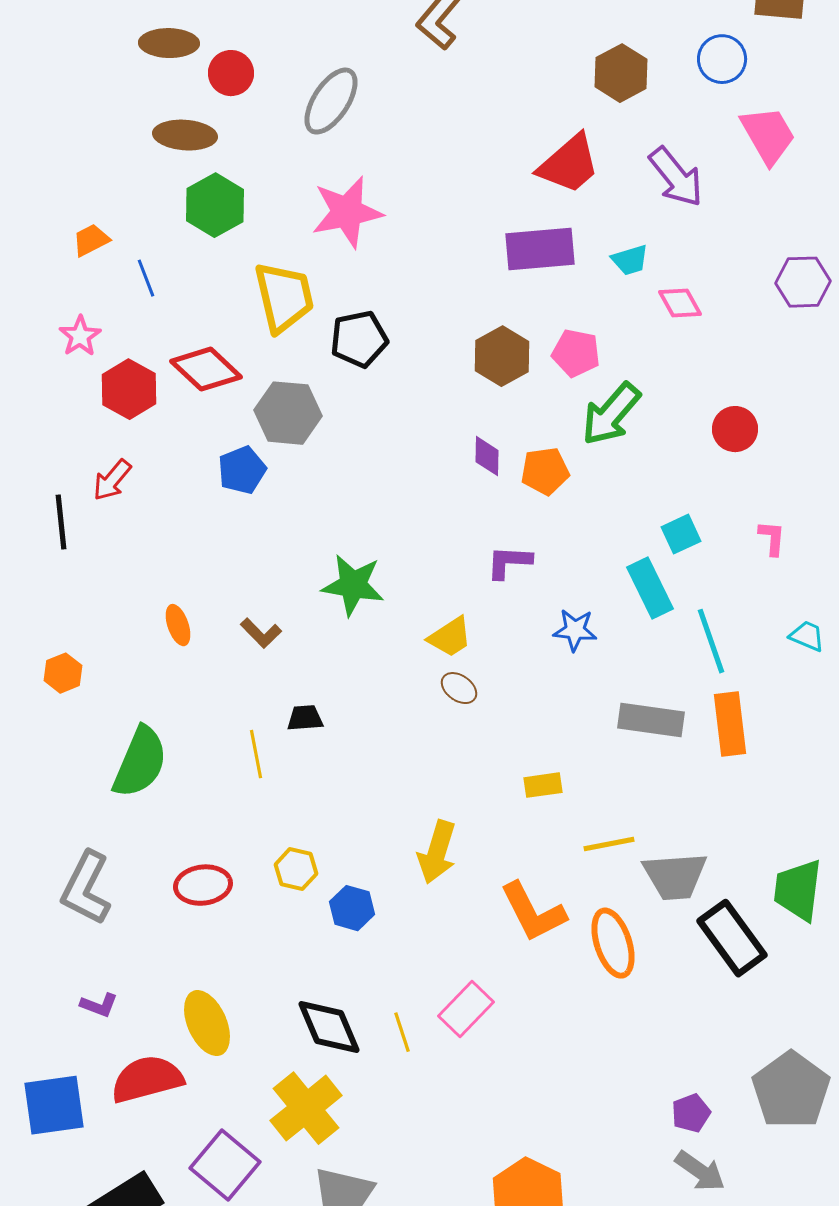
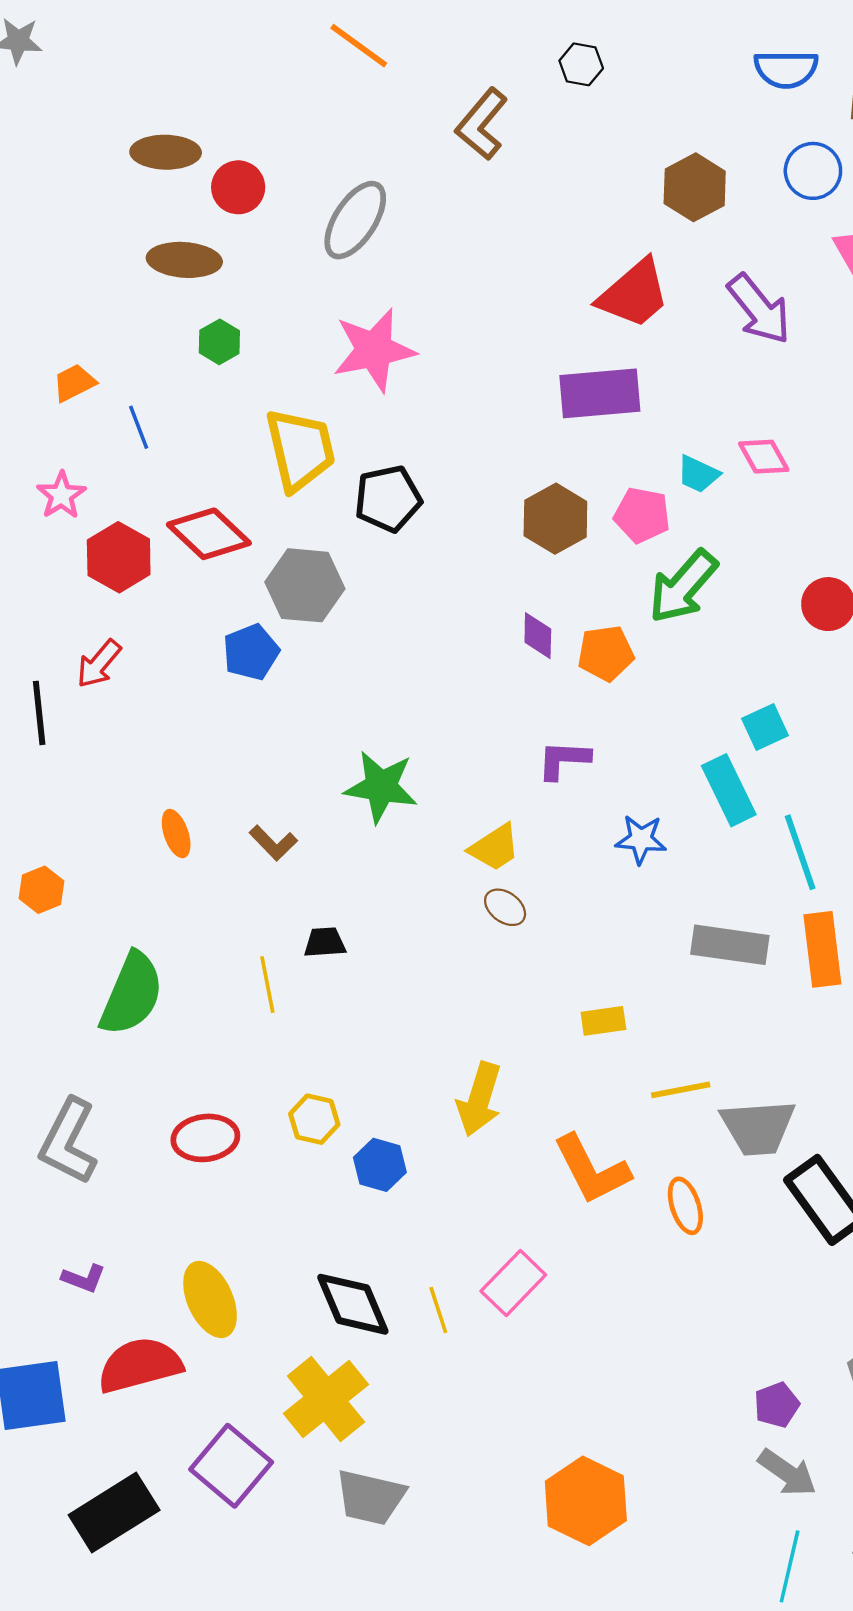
green hexagon: (215, 205) -> (219, 342), size x0.6
cyan trapezoid: (630, 260) -> (698, 474), moved, turned 42
orange ellipse: (613, 943) -> (685, 1206), size x0.7

